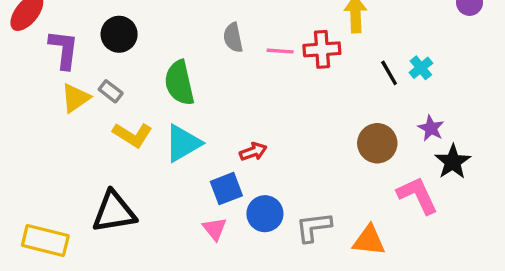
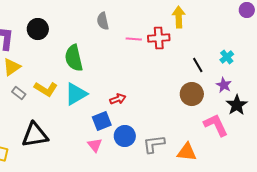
gray semicircle: (233, 38) -> (103, 21), moved
cyan cross: (421, 68) -> (227, 57), moved
black line: (389, 73) -> (198, 65), moved
gray rectangle: (111, 91) -> (19, 93), moved

